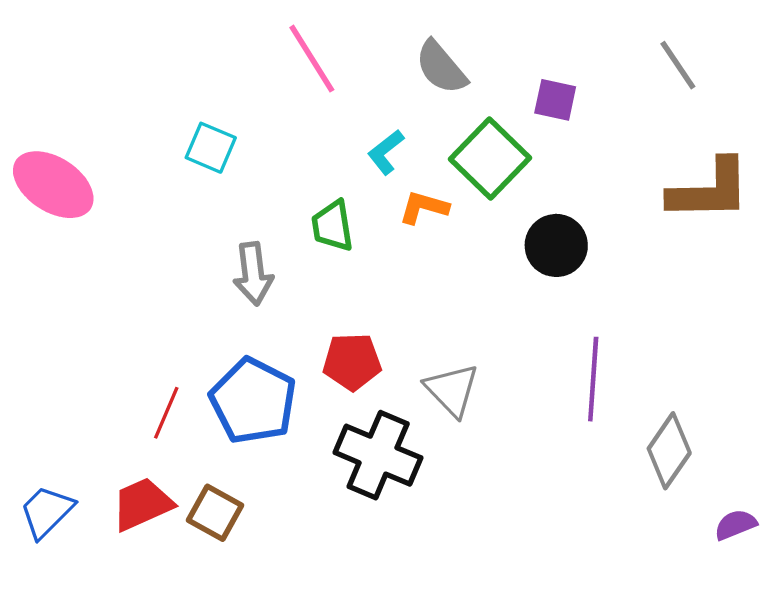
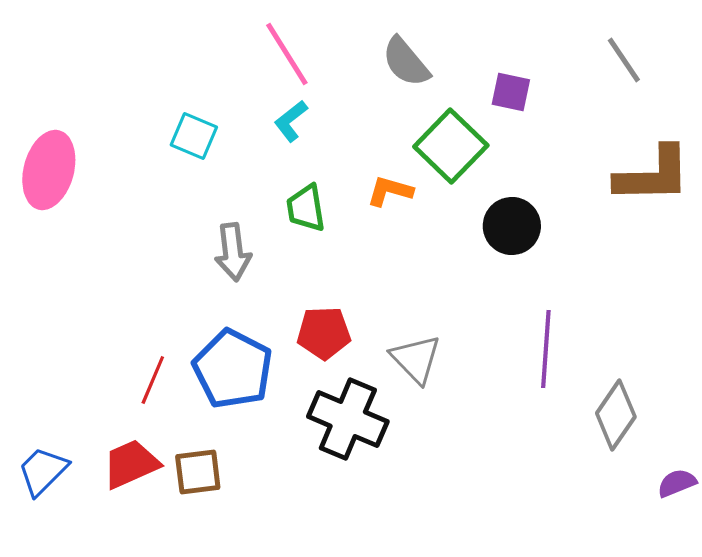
cyan L-shape: (386, 152) -> (291, 121), moved
pink ellipse: (53, 185) -> (49, 170), turned 72
brown square: (215, 513) -> (198, 472), turned -36

